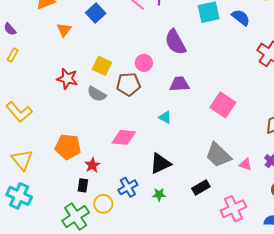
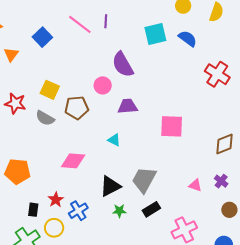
pink circle: (144, 63) -> (103, 85), moved
pink square: (223, 105) -> (172, 126), turned -30
gray trapezoid: (218, 155) -> (144, 180), moved, turned 76
red star: (92, 165) -> (56, 200), moved
green star: (159, 195) -> (119, 211), moved

